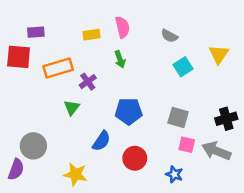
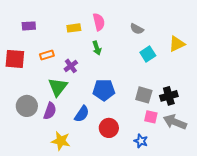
yellow triangle: (219, 54) -> (177, 44), turned 30
red square: (19, 57) -> (15, 59), moved
orange rectangle: (58, 68) -> (47, 55), size x0.6
green triangle: (72, 108) -> (58, 87), size x1.5
black cross: (226, 119) -> (169, 96), moved
gray circle: (33, 146) -> (27, 106), moved
purple semicircle: (16, 169) -> (50, 111), moved

